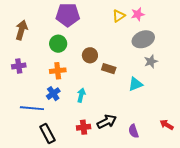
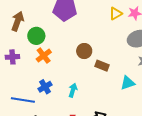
green circle: (58, 44) -> (36, 36), moved
orange cross: (58, 71) -> (44, 56), moved, turned -35

